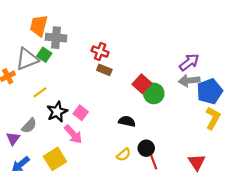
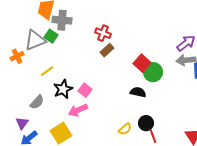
brown rectangle: (104, 70) -> (107, 50), turned -64
black semicircle: (127, 121) -> (138, 92), moved
pink arrow: (73, 134) -> (78, 110), turned 108
purple triangle: (13, 139) -> (22, 123), moved

